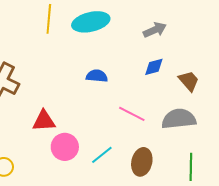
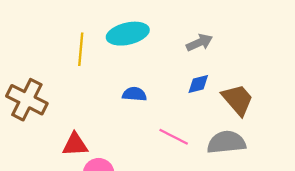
yellow line: (49, 19) -> (81, 49), moved
brown trapezoid: (189, 81) -> (238, 100), size x1.4

